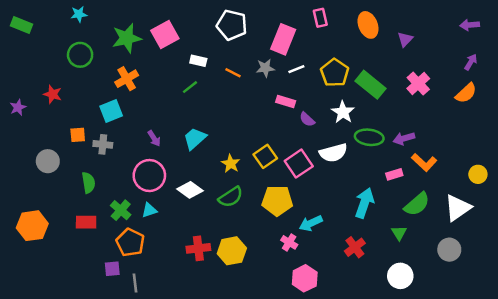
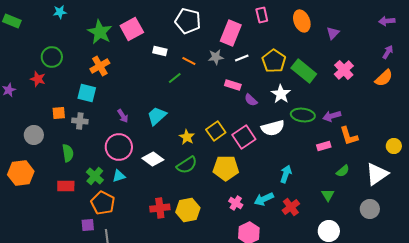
green star: (127, 38) -> (100, 32), turned -30
green circle: (80, 55) -> (52, 57), moved
green line: (190, 87) -> (175, 78), moved
cyan square: (111, 111) -> (87, 93), turned 36
orange L-shape: (424, 162) -> (349, 136), turned 30
cyan arrow: (364, 203) -> (286, 174), moved, size x0.7
green semicircle: (417, 204) -> (343, 171), size x0.6
cyan arrow: (311, 223) -> (264, 199), moved
orange hexagon: (32, 226) -> (21, 173), moved

